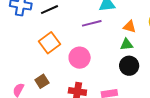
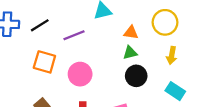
purple line: (92, 23) -> (74, 35), moved
orange square: (49, 43) -> (44, 62), turned -30

